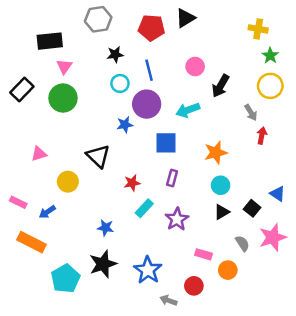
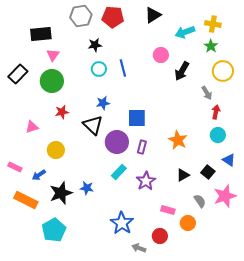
red pentagon: (151, 28) -> (113, 17), moved
green star: (270, 56) -> (211, 46), moved
blue line: (149, 70) -> (123, 68), moved
purple circle: (147, 104) -> (117, 142), moved
cyan arrow: (188, 110) -> (185, 32), moved
orange star: (216, 153) -> (178, 140), moved, turned -30
black triangle: (98, 156) -> (93, 125), moved
red star: (132, 183) -> (62, 112), moved
cyan circle: (221, 185) -> (218, 135), moved
black star: (103, 264) -> (61, 193), moved

